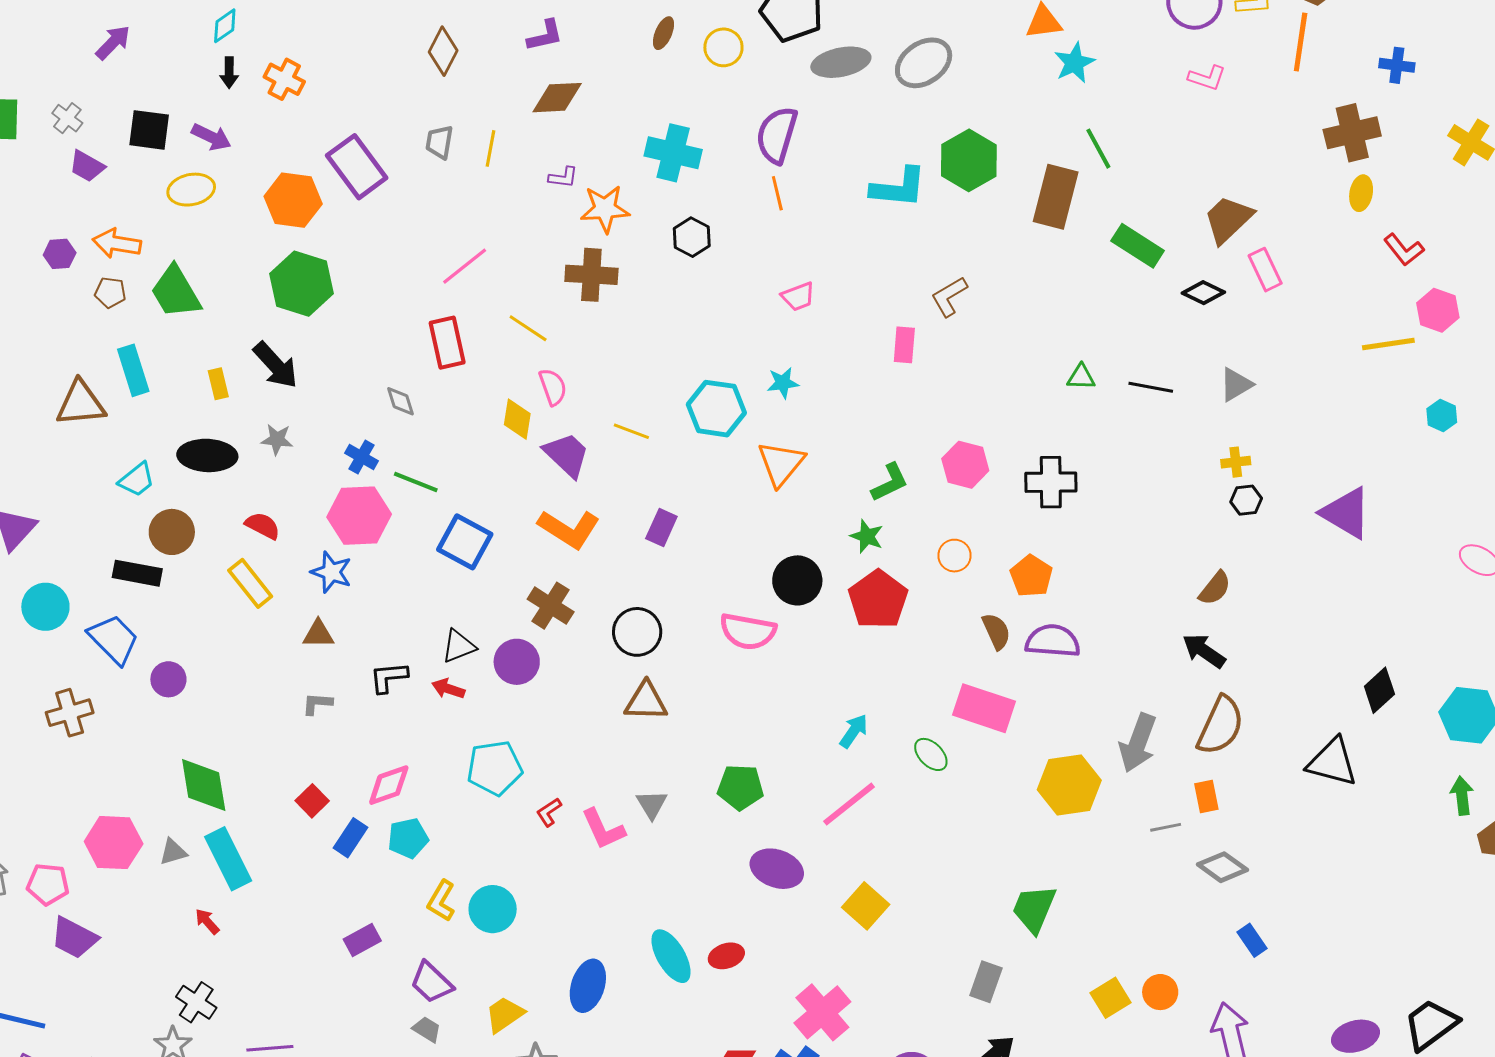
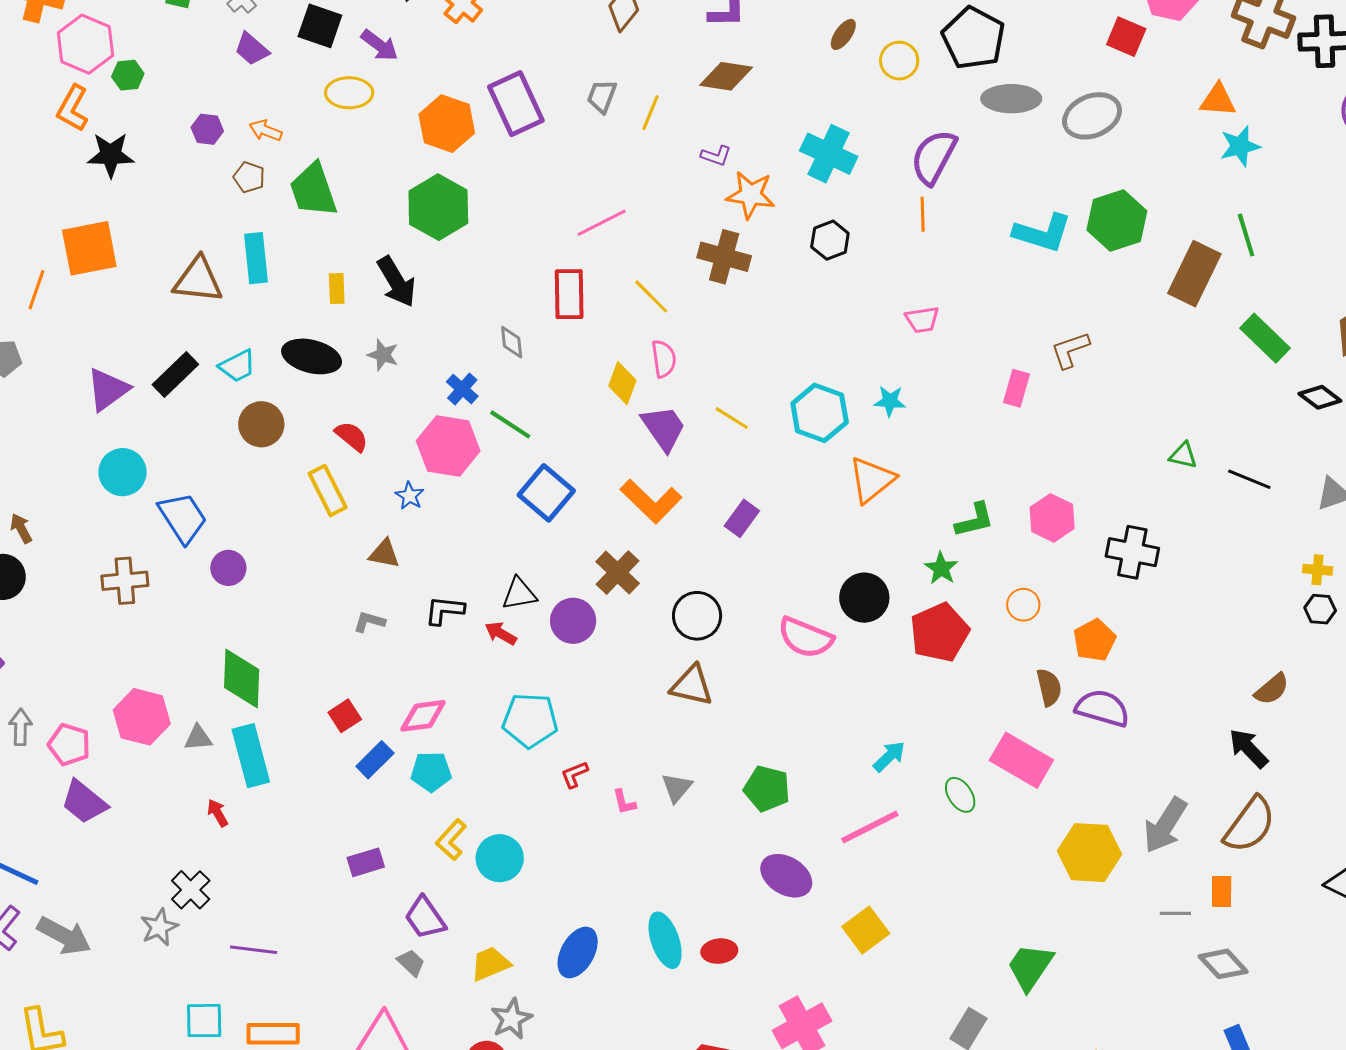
orange arrow: (117, 243) -> (265, 130), size x0.7
blue star: (331, 572) -> (410, 496), size x0.7
black rectangle: (137, 573) -> (175, 374), moved, turned -66
pink L-shape: (603, 829) -> (624, 802), size x0.6

